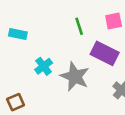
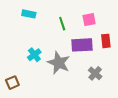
cyan rectangle: (18, 34) -> (29, 14), moved
purple rectangle: (105, 53) -> (82, 45), turned -30

